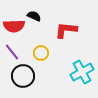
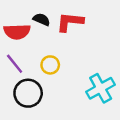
red L-shape: (66, 30) -> (70, 22), moved

